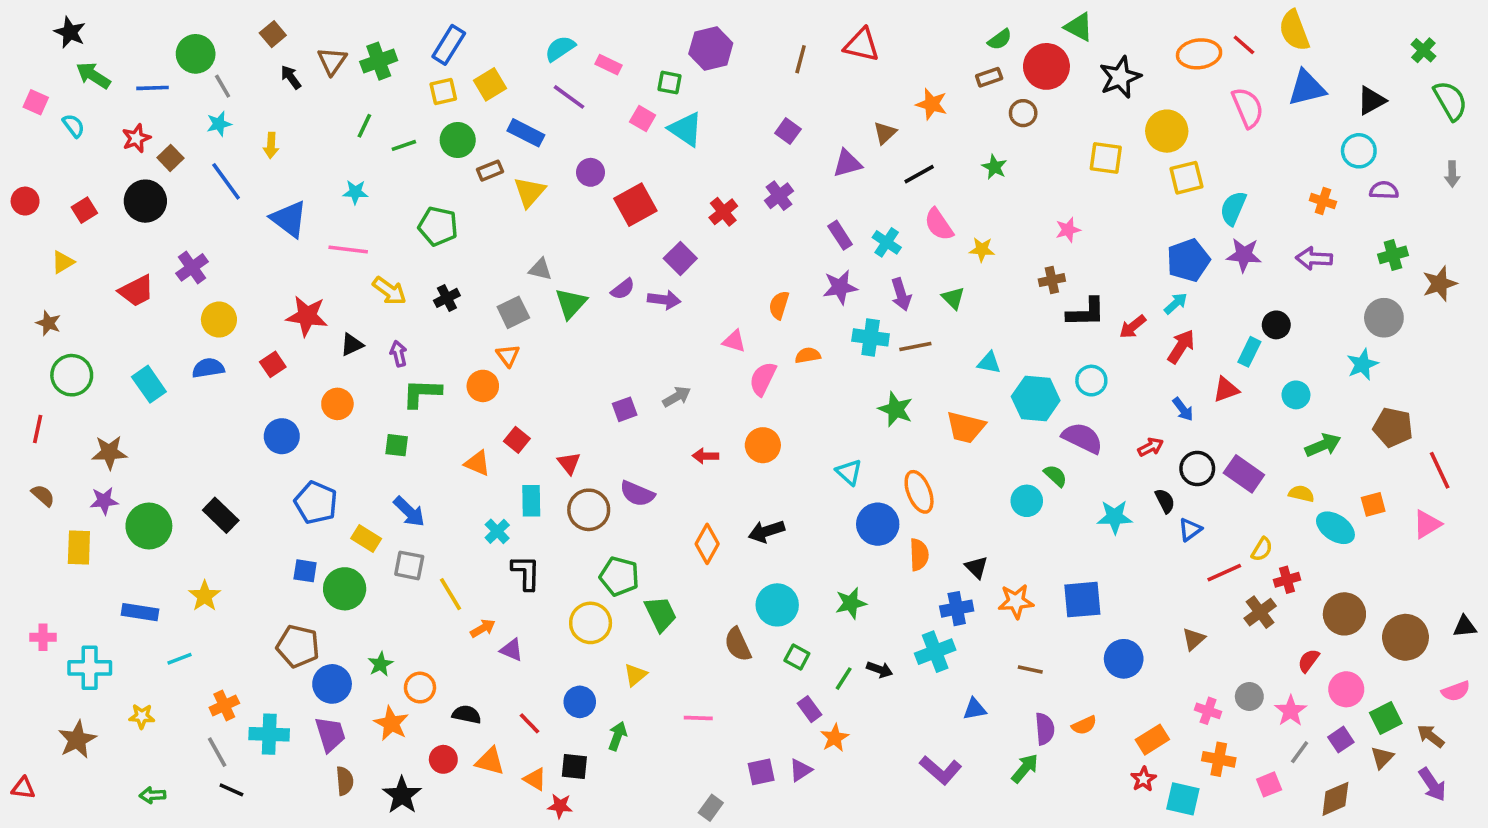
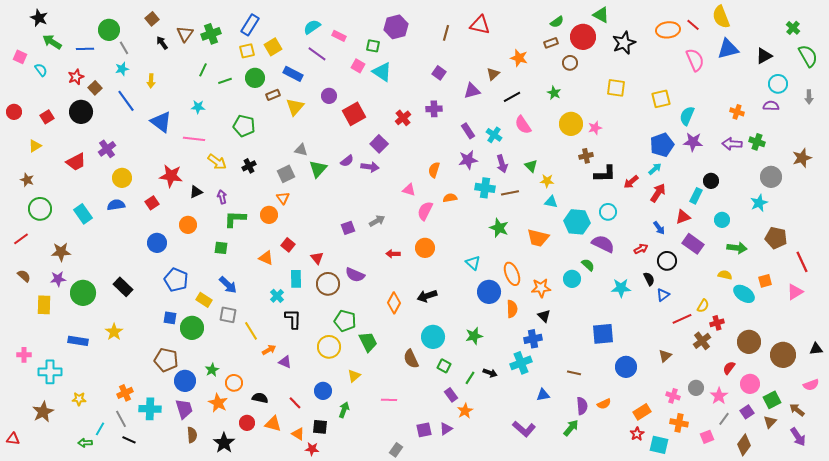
yellow circle: (1167, 131) -> (571, 124), moved
cyan circle: (1359, 151) -> (778, 84), moved
purple cross: (779, 196) -> (434, 109), turned 35
yellow star: (982, 250) -> (547, 181), moved
green cross: (1393, 255) -> (757, 142), moved, turned 35
red line: (38, 429) -> (21, 239), turned 42
green arrow: (1323, 445) -> (737, 248), turned 30
purple rectangle: (1244, 474) -> (693, 244), moved
orange star: (1016, 601) -> (541, 288), moved
cyan line: (179, 659) -> (100, 429), moved, turned -40
brown diamond: (1335, 799) -> (744, 445), turned -30

